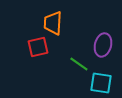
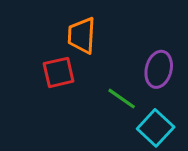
cyan square: (101, 83) -> (156, 128), turned 35

